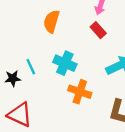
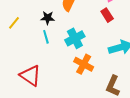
cyan cross: (65, 63) -> (75, 38), turned 30
black star: (13, 78) -> (48, 18), moved

